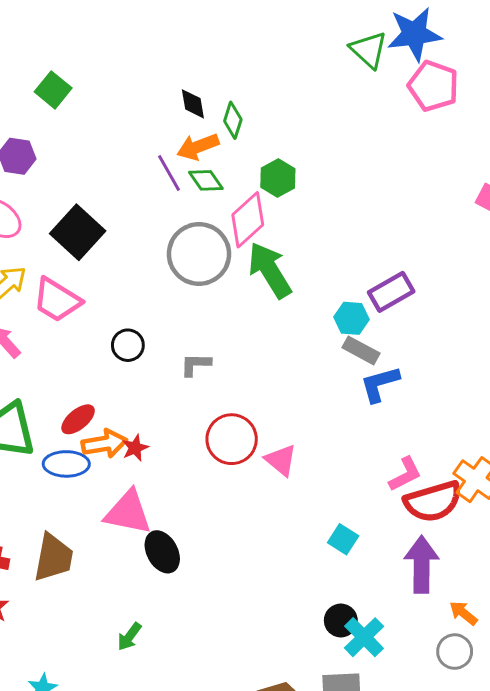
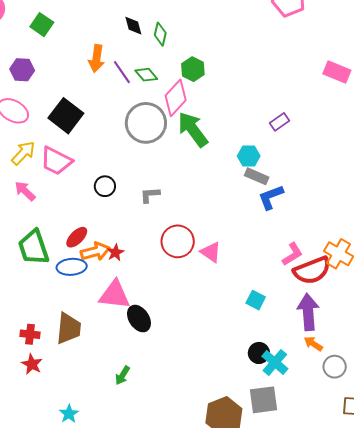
orange arrow: (198, 147) -> (96, 58), moved, turned -56
purple rectangle: (391, 292) -> (279, 122), moved, size x0.7
orange arrow: (463, 613) -> (313, 344), moved

